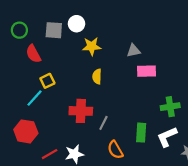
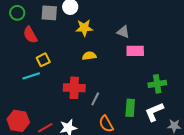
gray triangle: (134, 51) -> (123, 32), turned 32
yellow semicircle: (97, 76) -> (89, 56), turned 80
cyan line: (34, 98) -> (31, 76), turned 30
red hexagon: (26, 131) -> (18, 121), moved

